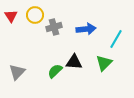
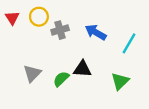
blue arrow: (86, 29) -> (96, 32), turned -144
green triangle: (104, 63) -> (120, 81), moved
gray triangle: (17, 72) -> (32, 73), moved

